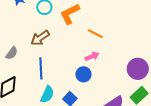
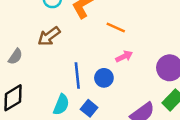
pink arrow: (92, 56) -> (124, 56), moved
blue line: (41, 68) -> (77, 75), moved

